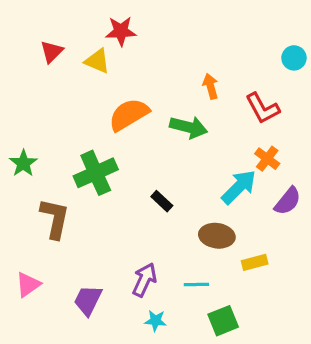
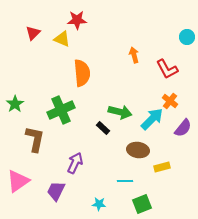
orange semicircle: (129, 115) -> (82, 73), turned 116
green arrow: (189, 127) -> (120, 112), moved
purple arrow: (144, 280) -> (75, 163), moved
pink triangle: (28, 285) -> (18, 181), size x1.4

